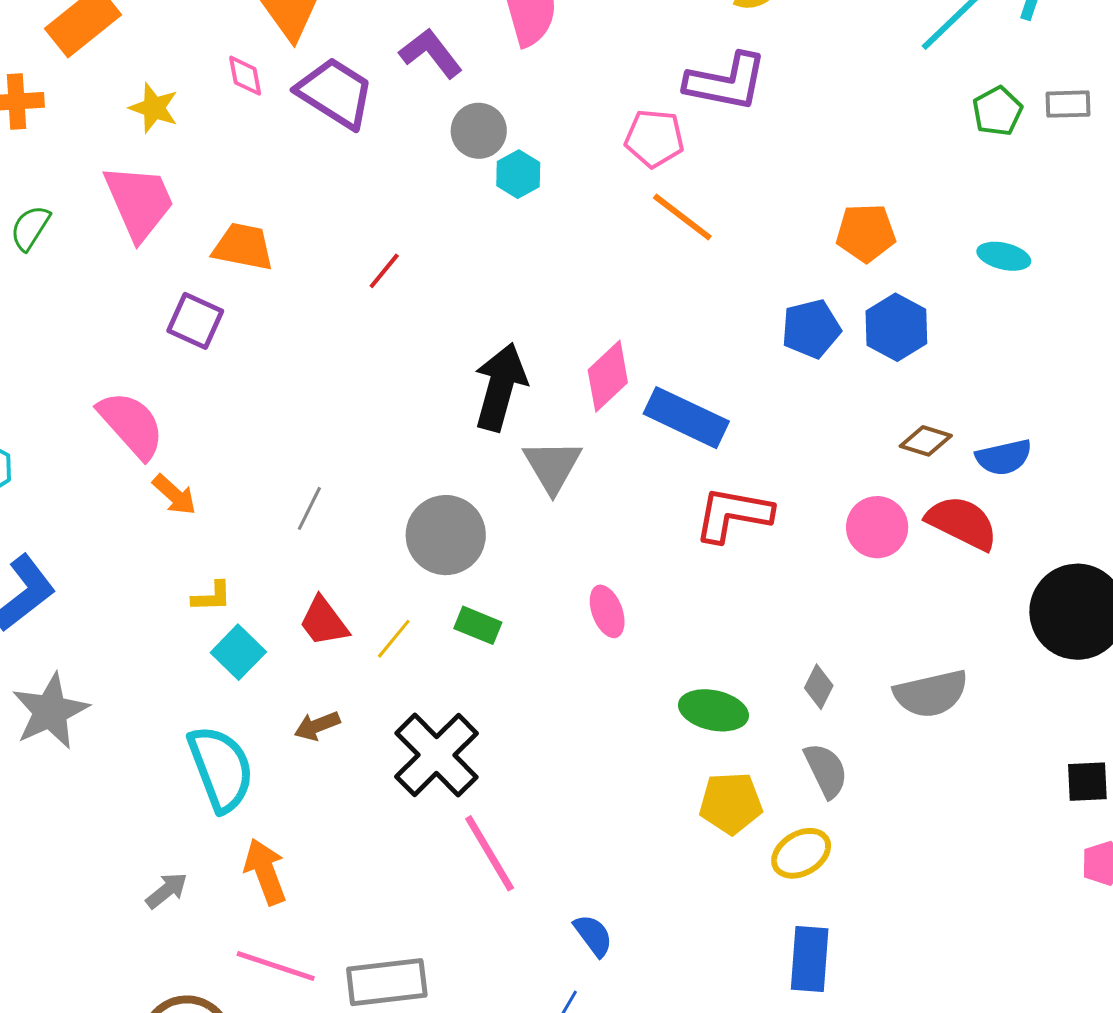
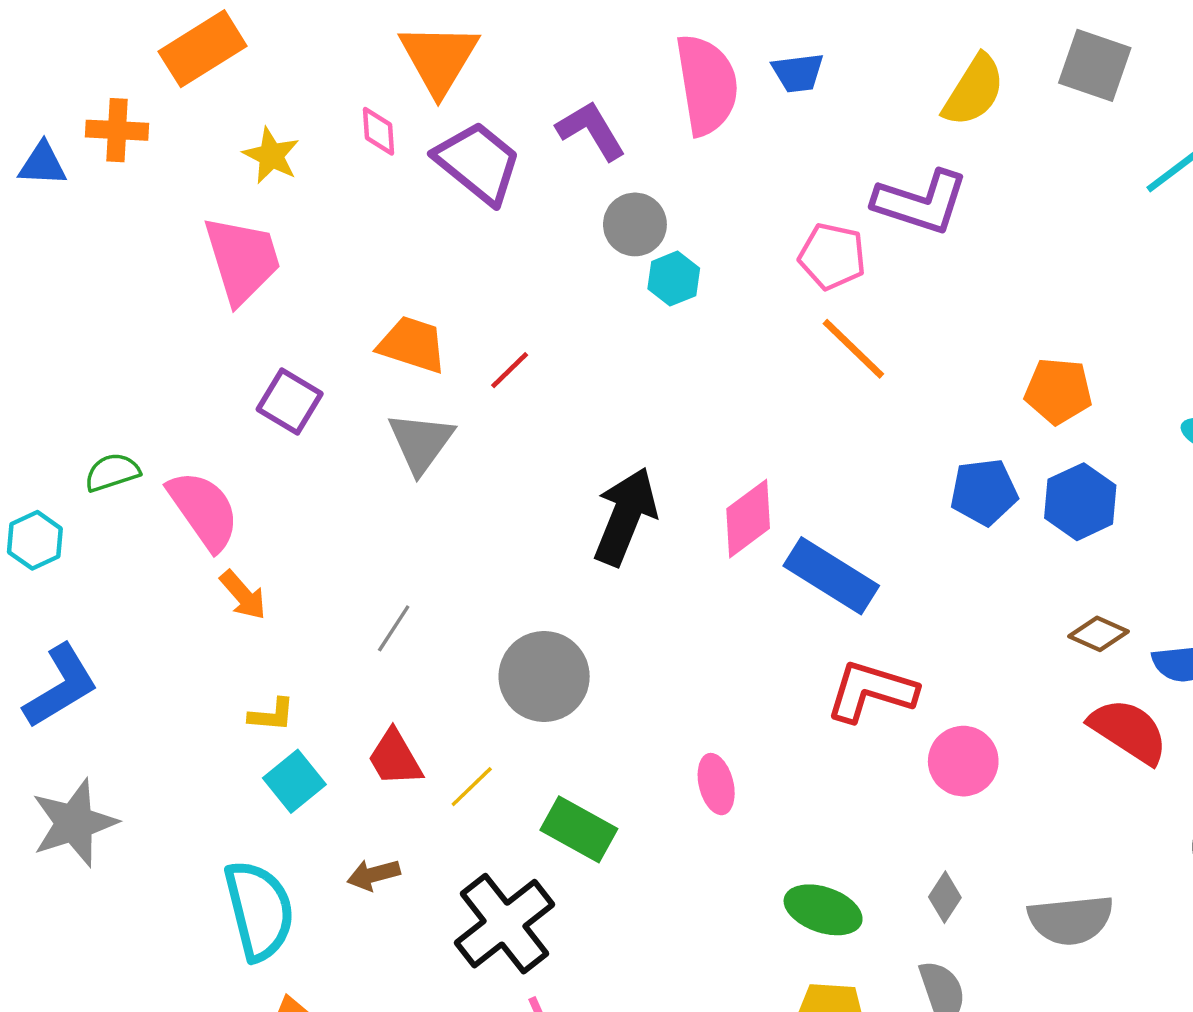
green semicircle: (30, 228) -> (112, 472), moved, turned 33
orange trapezoid: (243, 247) -> (412, 344), moved
gray triangle: (552, 466) -> (421, 442), moved
pink circle: (877, 527) -> (963, 761), moved
green rectangle: (478, 625) -> (579, 829), moved, size x1.4

